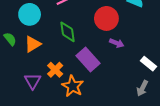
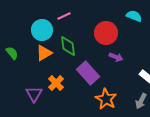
cyan circle: (30, 14) -> (42, 30), moved
orange triangle: (33, 44) -> (44, 53), moved
orange star: (73, 86) -> (106, 99), moved

